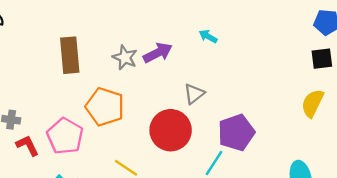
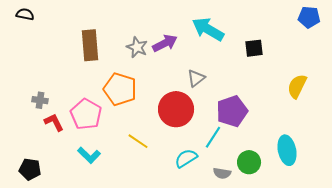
cyan arrow: (208, 36) -> (208, 29), size x2.0
black square: (322, 59) -> (254, 48), moved

